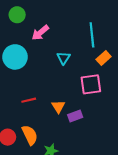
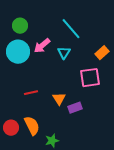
green circle: (17, 15) -> (20, 26), moved
pink arrow: (40, 33) -> (42, 46), moved
cyan line: (92, 35) -> (71, 29), moved, turned -35

